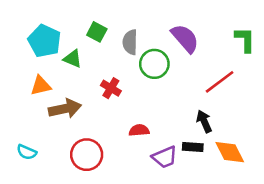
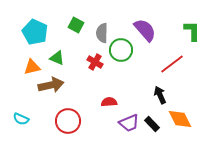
green triangle: (73, 59) -> (57, 58), moved
red cross: (111, 88) -> (95, 62), moved
black rectangle: (193, 147) -> (152, 124), moved, turned 42

